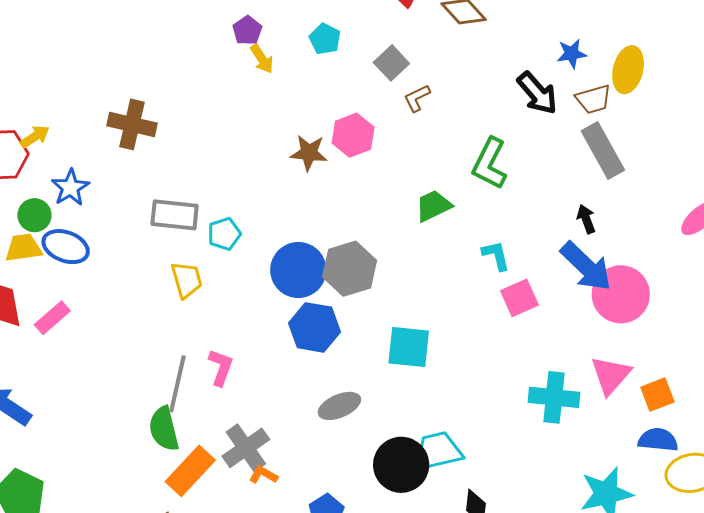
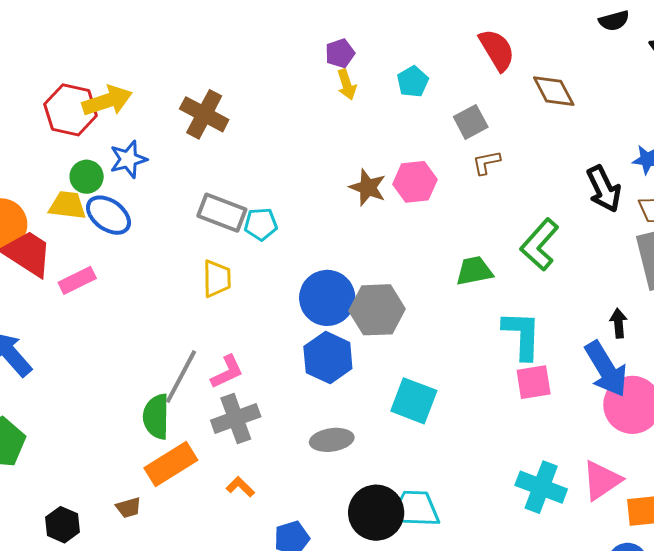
yellow arrow: (35, 137) -> (107, 101), size x1.6
cyan pentagon: (224, 234) -> (261, 224), moved
cyan L-shape: (496, 255) -> (522, 335), size x1.6
pink L-shape: (221, 367) -> (227, 372), turned 30
gray cross: (246, 448) -> (236, 418), moved

